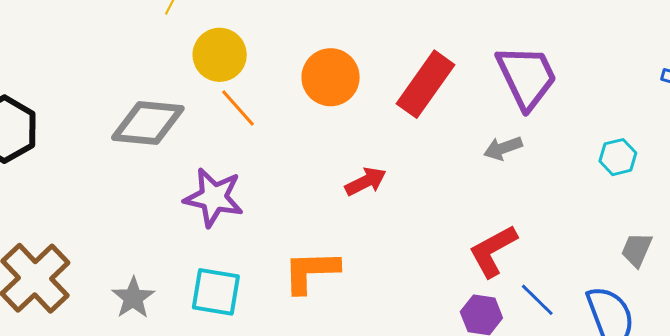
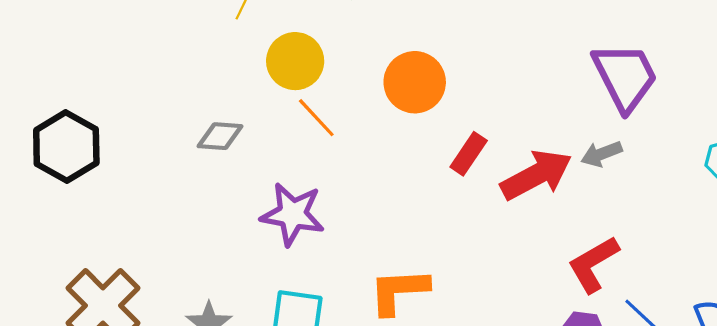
red rectangle: (426, 84) -> (469, 154), moved, size x0.6
gray diamond: (148, 123) -> (220, 136), size x0.6
red arrow: (366, 181) -> (536, 175), moved, size x1.6

